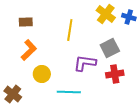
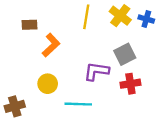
yellow line: (70, 30) -> (86, 17), moved
orange L-shape: (29, 50) -> (51, 45), moved
brown cross: (13, 94) -> (15, 106), turned 36

